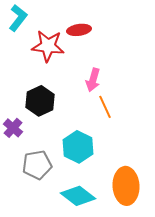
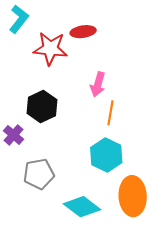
orange line: (105, 107) -> (110, 113), turned 35
cyan hexagon: (78, 147) -> (106, 155), moved

